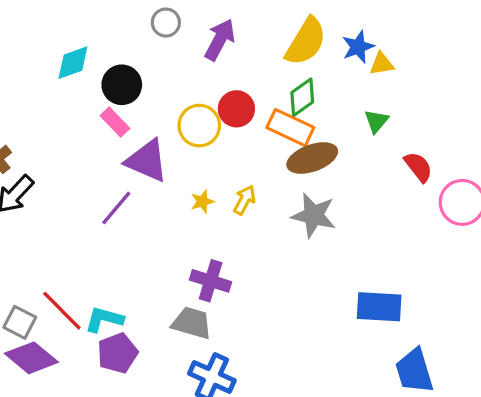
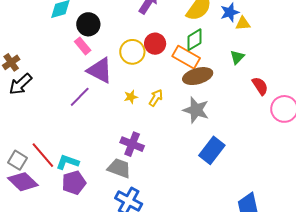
blue rectangle: (379, 307) -> (212, 150), moved, turned -60

